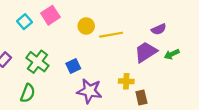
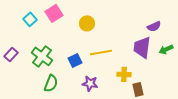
yellow line: (111, 35) -> (101, 52), moved
purple trapezoid: (146, 52) -> (142, 47), turned -50
purple star: (89, 91) -> (90, 83), size x0.7
green semicircle: (28, 93) -> (51, 83), moved

